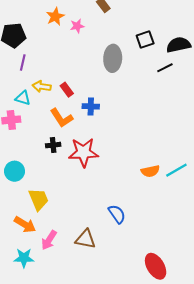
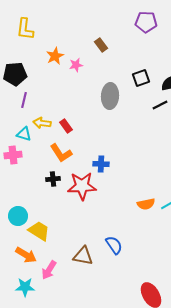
blue cross: (91, 106) -> (101, 164), moved
cyan circle: (14, 171) -> (18, 216), moved
yellow trapezoid: (39, 199) -> (39, 231), turned -35
brown triangle: (86, 239) -> (83, 256), moved

